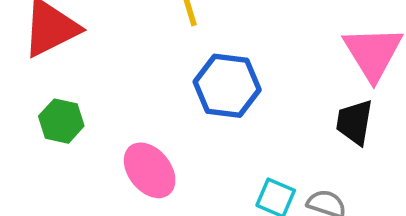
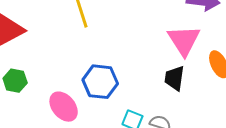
blue hexagon: (227, 86) -> (100, 82), moved

